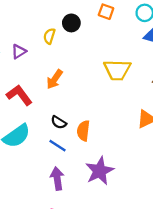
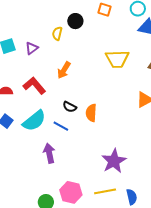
blue line: (58, 146) -> (61, 126), moved
purple star: (100, 171) -> (114, 161), moved
purple arrow: (57, 179) -> (49, 153), moved

